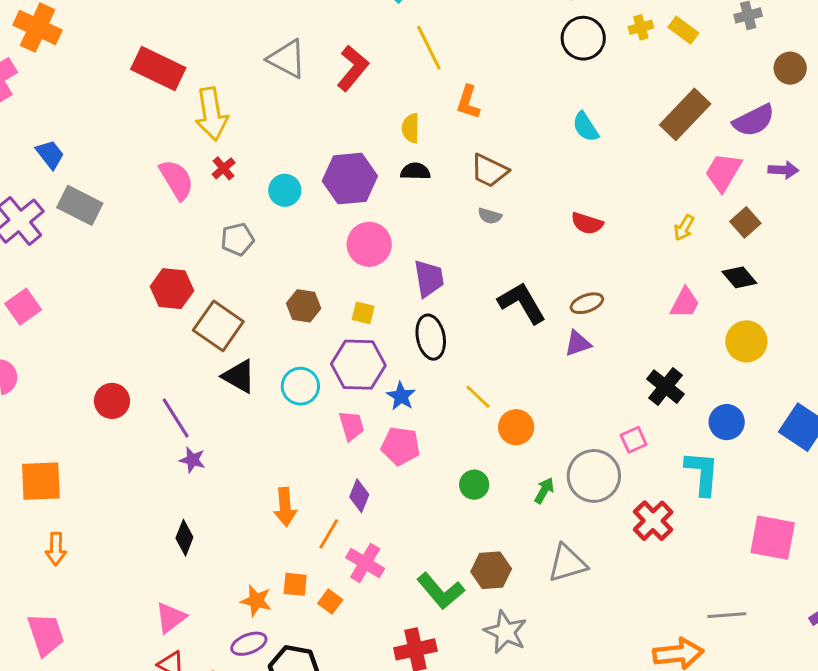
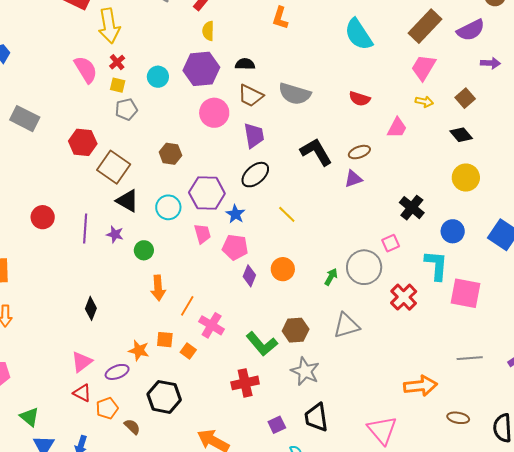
cyan semicircle: (585, 127) -> (359, 34), size x1.6
yellow semicircle: (411, 128) -> (208, 31), moved
brown trapezoid: (489, 171) -> (251, 96), moved
pink trapezoid: (723, 172) -> (424, 67), moved
gray rectangle: (80, 205) -> (25, 119), moved
gray semicircle: (490, 216) -> (295, 94), size x2.0
yellow arrow: (684, 228) -> (424, 102), turned -108
pink trapezoid: (685, 303) -> (397, 128), moved
yellow square: (363, 313) -> (118, 85), moved
black ellipse: (431, 337) -> (255, 175), turned 60
purple line: (176, 418) -> (85, 229), turned 36
orange circle: (516, 427) -> (283, 269), moved
purple star: (192, 460) -> (115, 234), moved
green circle: (474, 485) -> (144, 250), moved
purple diamond: (359, 496) -> (249, 276), moved
pink square: (773, 538) -> (466, 293), moved
gray line: (727, 615) -> (470, 358), moved
purple ellipse: (249, 644) -> (117, 372), moved

